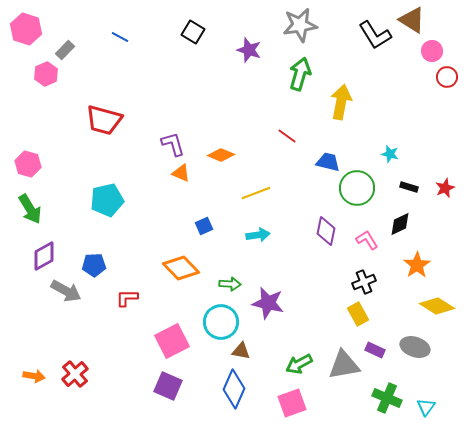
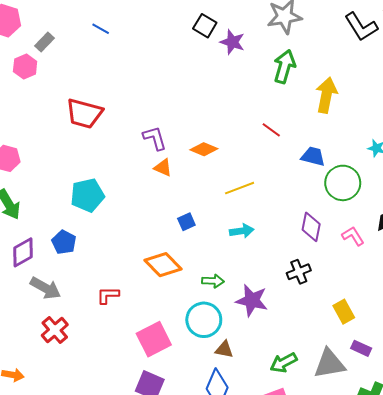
black square: (193, 32) -> (205, 26), moved
blue pentagon: (94, 265) -> (64, 242), moved, turned 30
black cross: (364, 282) -> (299, 272), moved
red cross: (75, 374) -> (55, 330), moved

